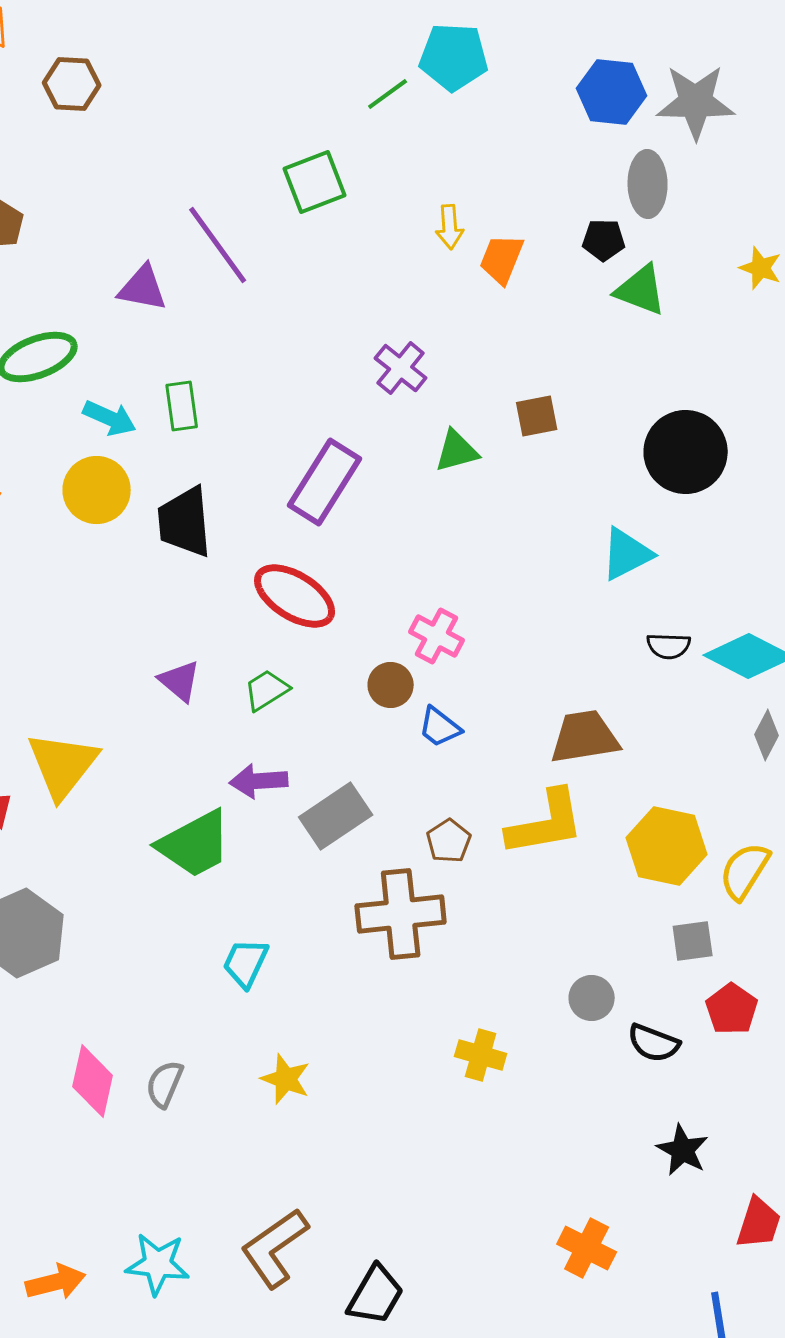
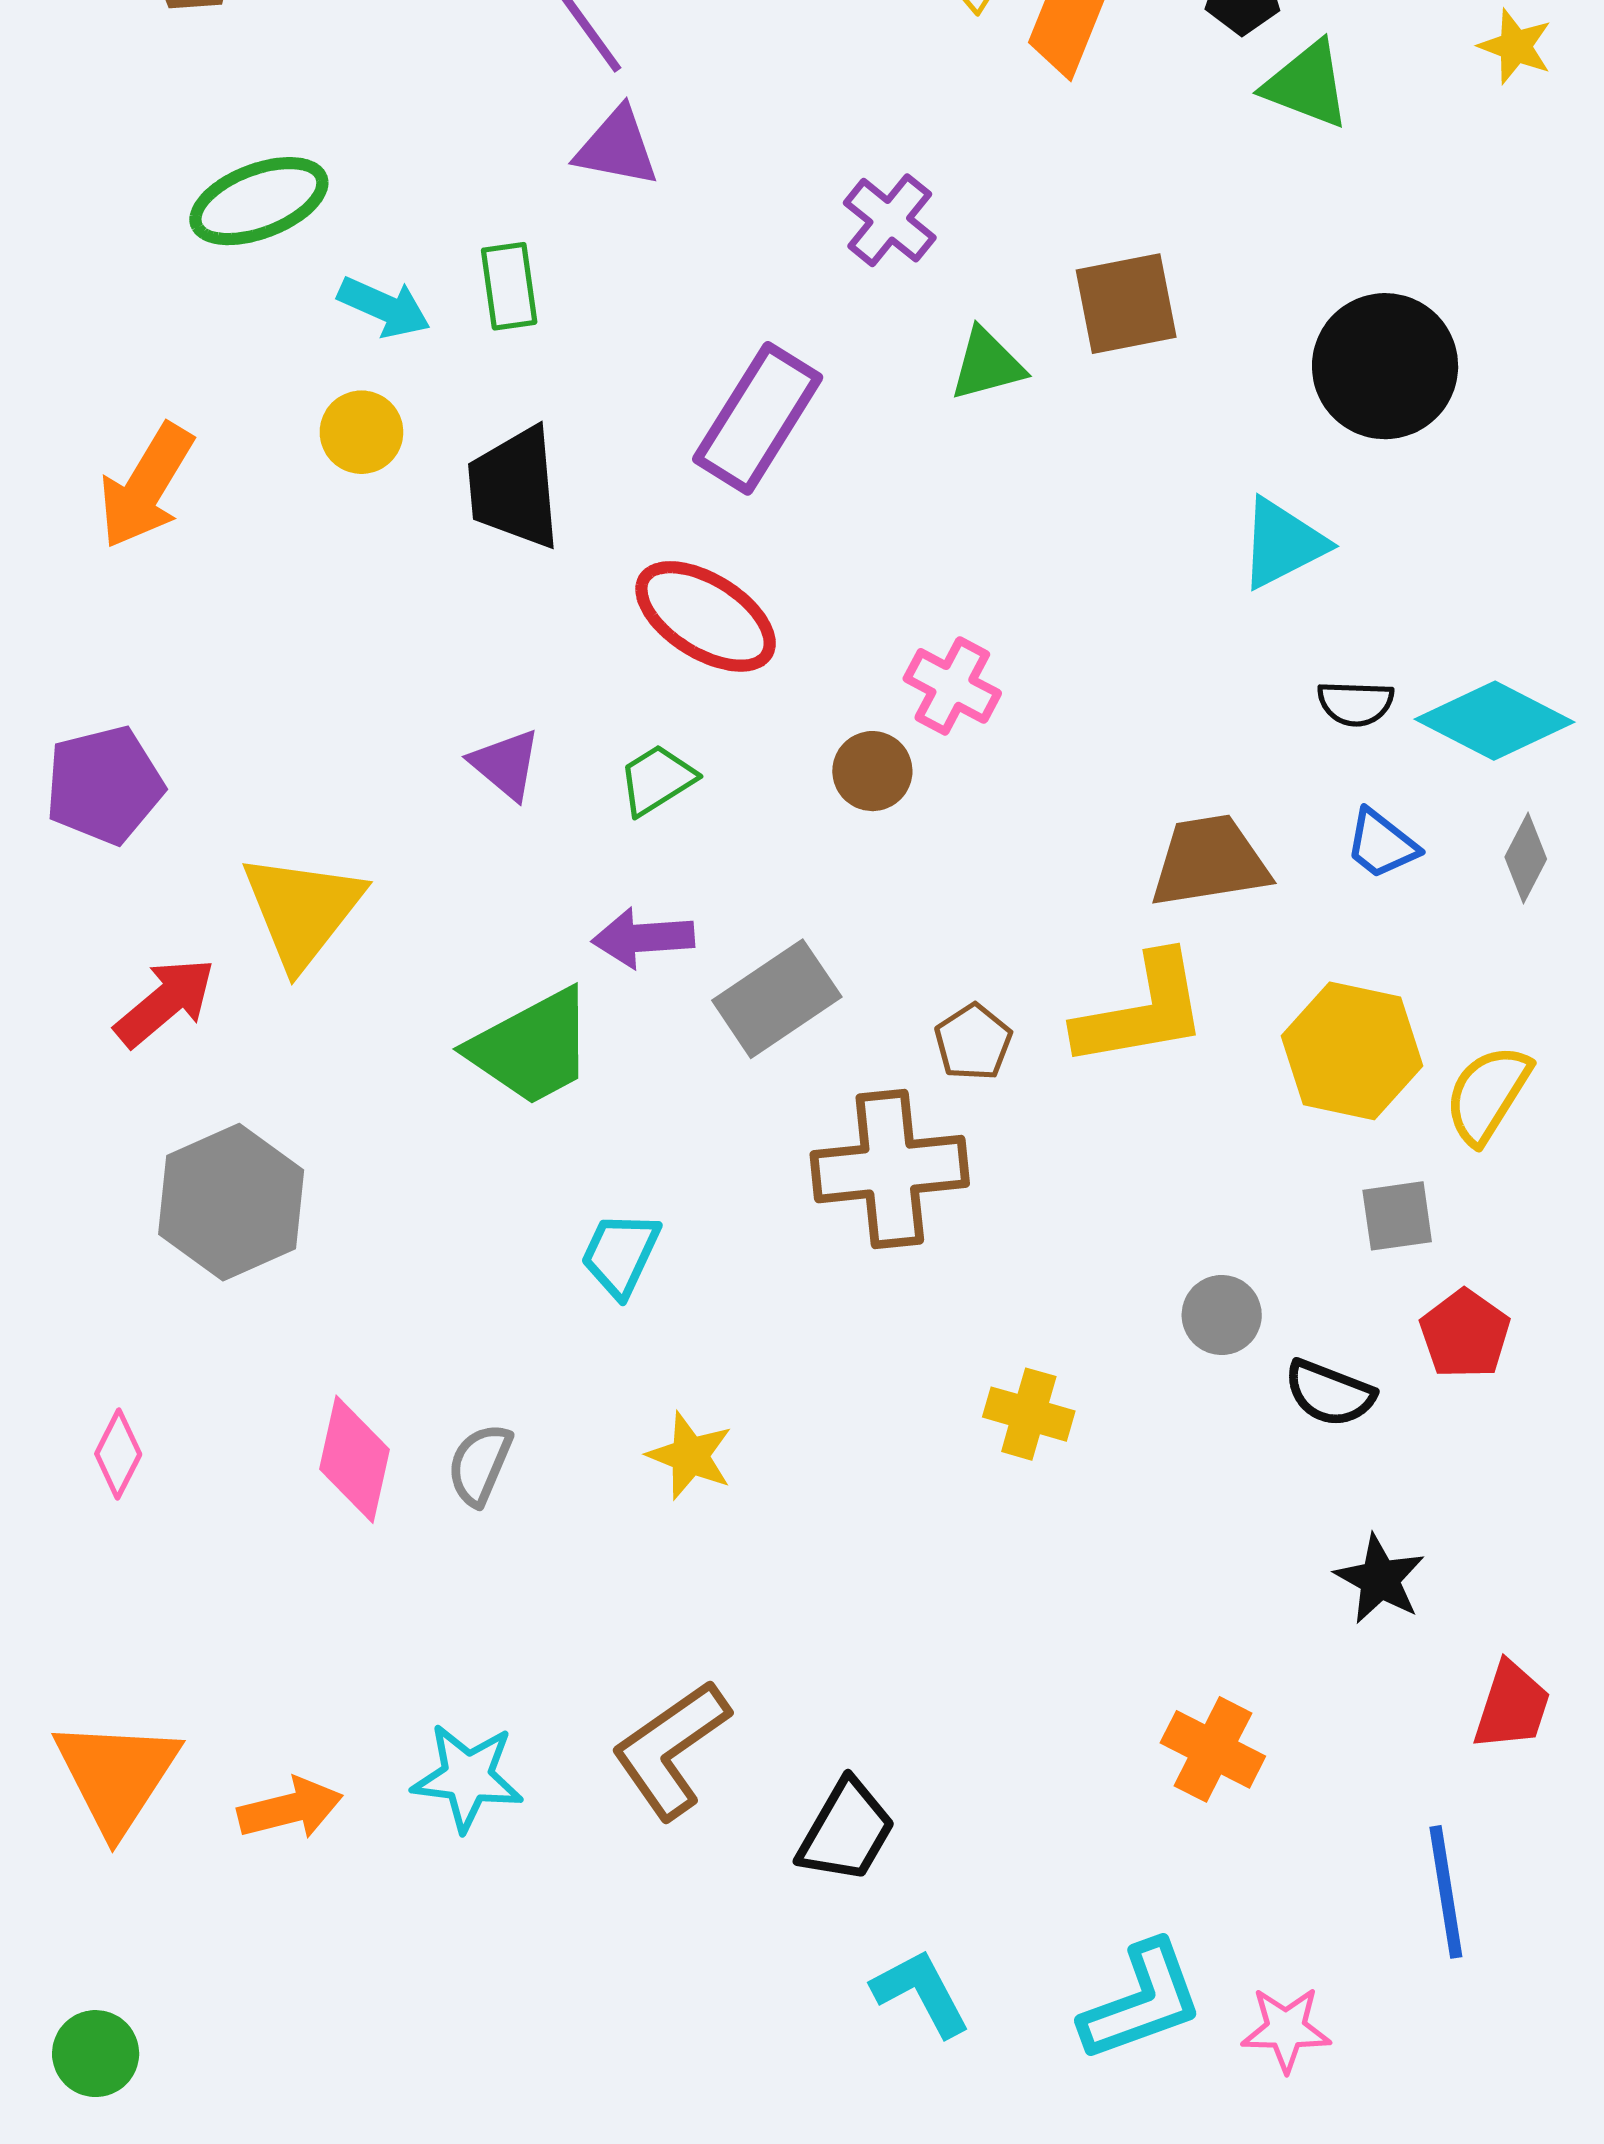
purple triangle: (143, 288) -> (617, 147), moved
brown square: (537, 416) -> (1126, 304), size x1.4
yellow circle: (97, 490) -> (361, 432), size x0.7
blue trapezoid: (440, 727) -> (1382, 844), moved

